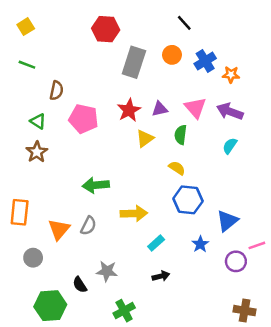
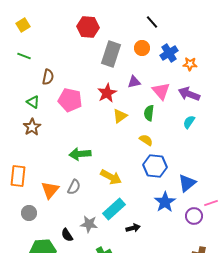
purple triangle: (160, 109) -> (134, 82), moved
yellow arrow: (134, 213) -> (111, 177), turned 30
cyan rectangle: (156, 243) -> (114, 209), moved, size x1.6
blue star: (200, 244) -> (165, 202), size x1.5

